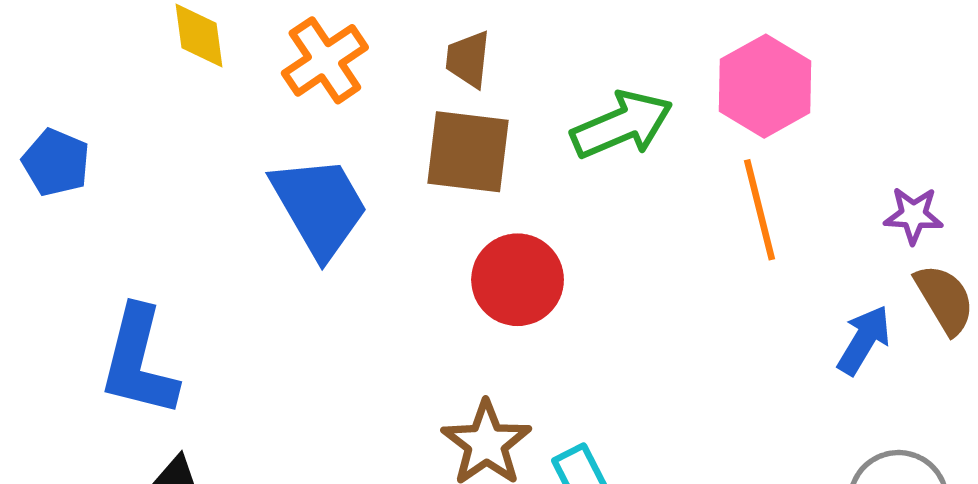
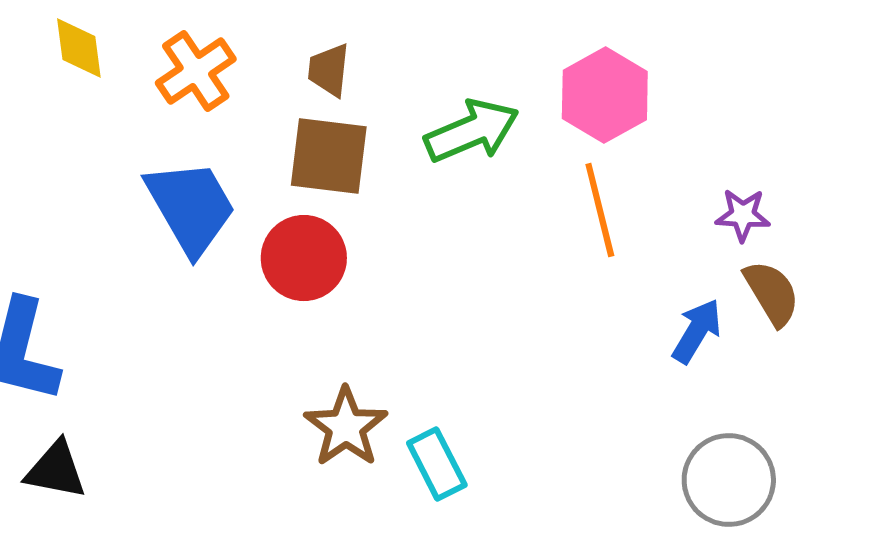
red circle: (518, 280) -> (304, 258), moved

